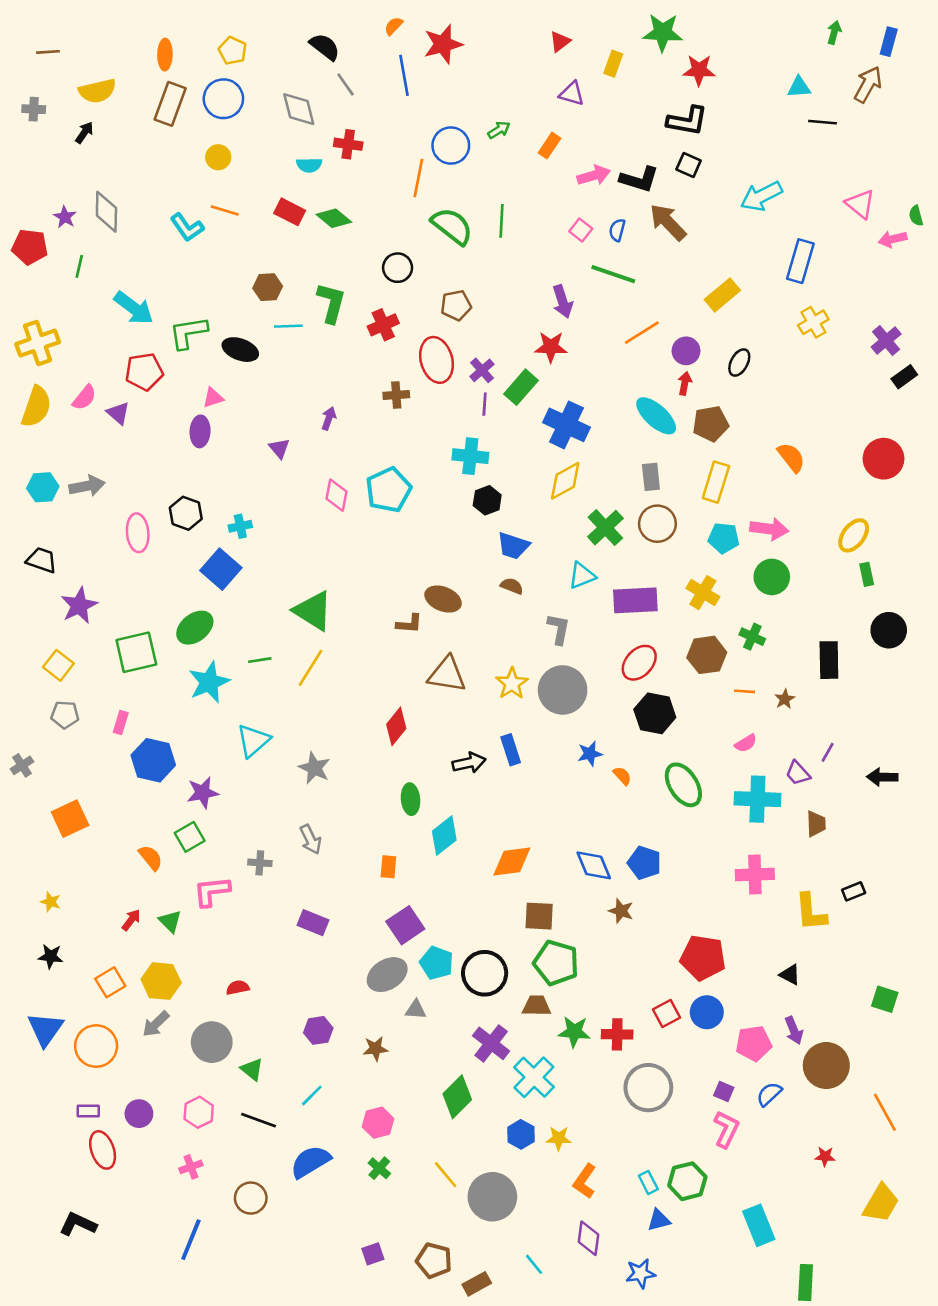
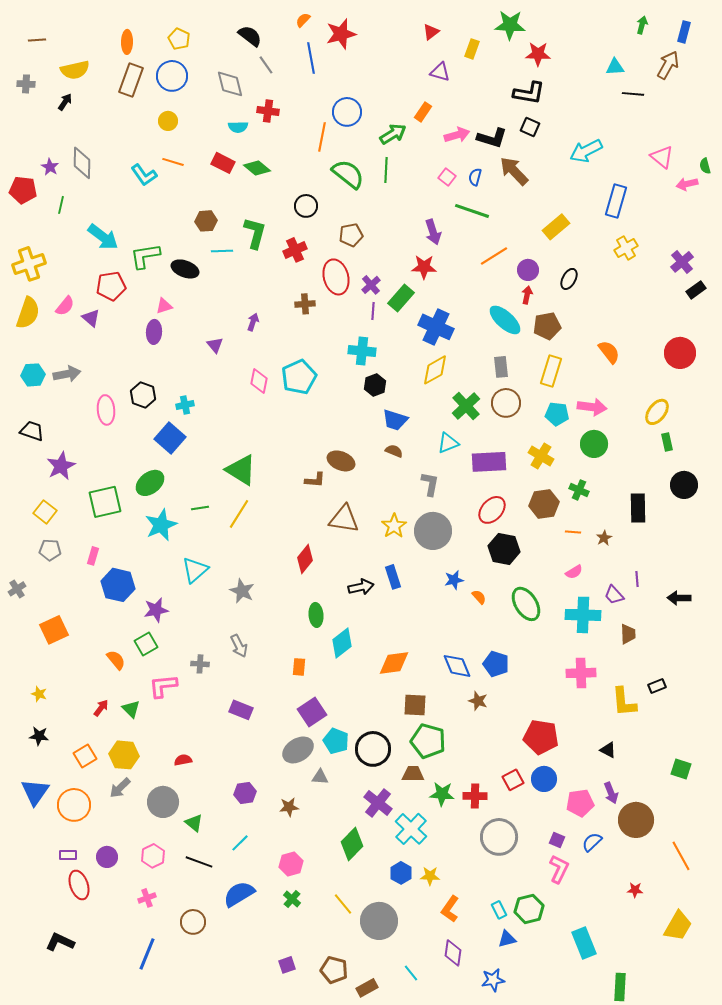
green arrow: (499, 130) -> (393, 134), moved, size x1.5
purple line: (828, 752) -> (637, 579), turned -35

